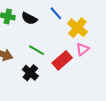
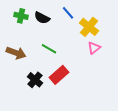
red rectangle: (62, 60) -> (59, 75), moved
black cross: (30, 73) -> (35, 80), moved

